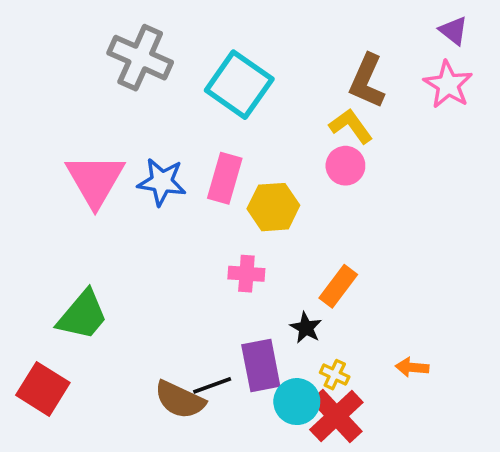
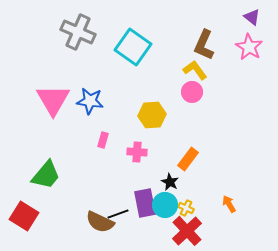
pink rectangle: (225, 178) -> (103, 140), moved, size x0.6
orange arrow: (412, 367) -> (229, 204), turned 54
cyan circle: (297, 402) -> (165, 205), moved

